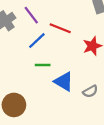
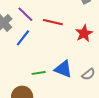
blue line: (37, 41) -> (23, 38), moved
green line: (43, 65) -> (39, 73), moved

